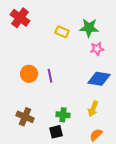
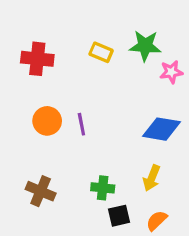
red cross: (20, 18) -> (37, 59), moved, turned -30
pink star: (97, 49) -> (171, 72), moved
black square: (56, 132) -> (119, 216), moved

